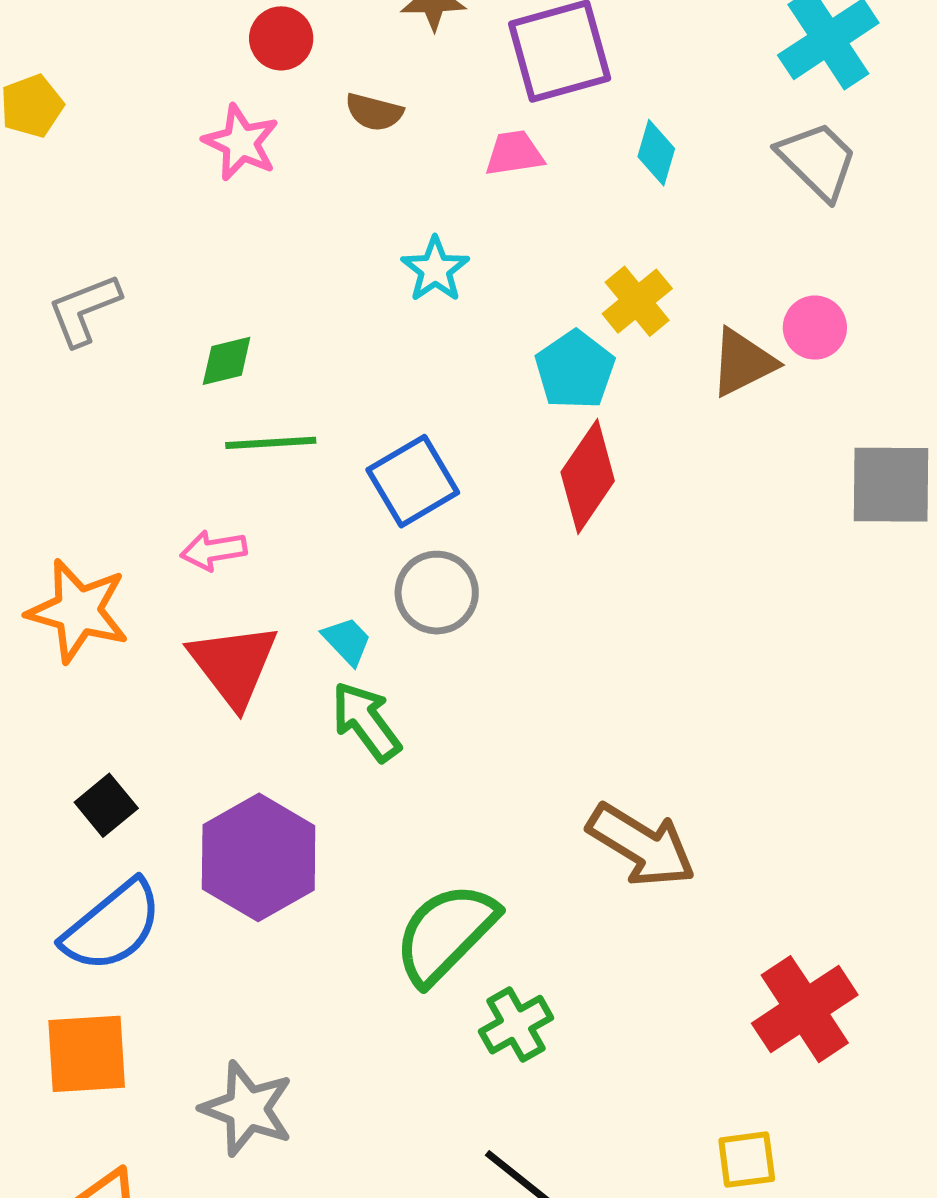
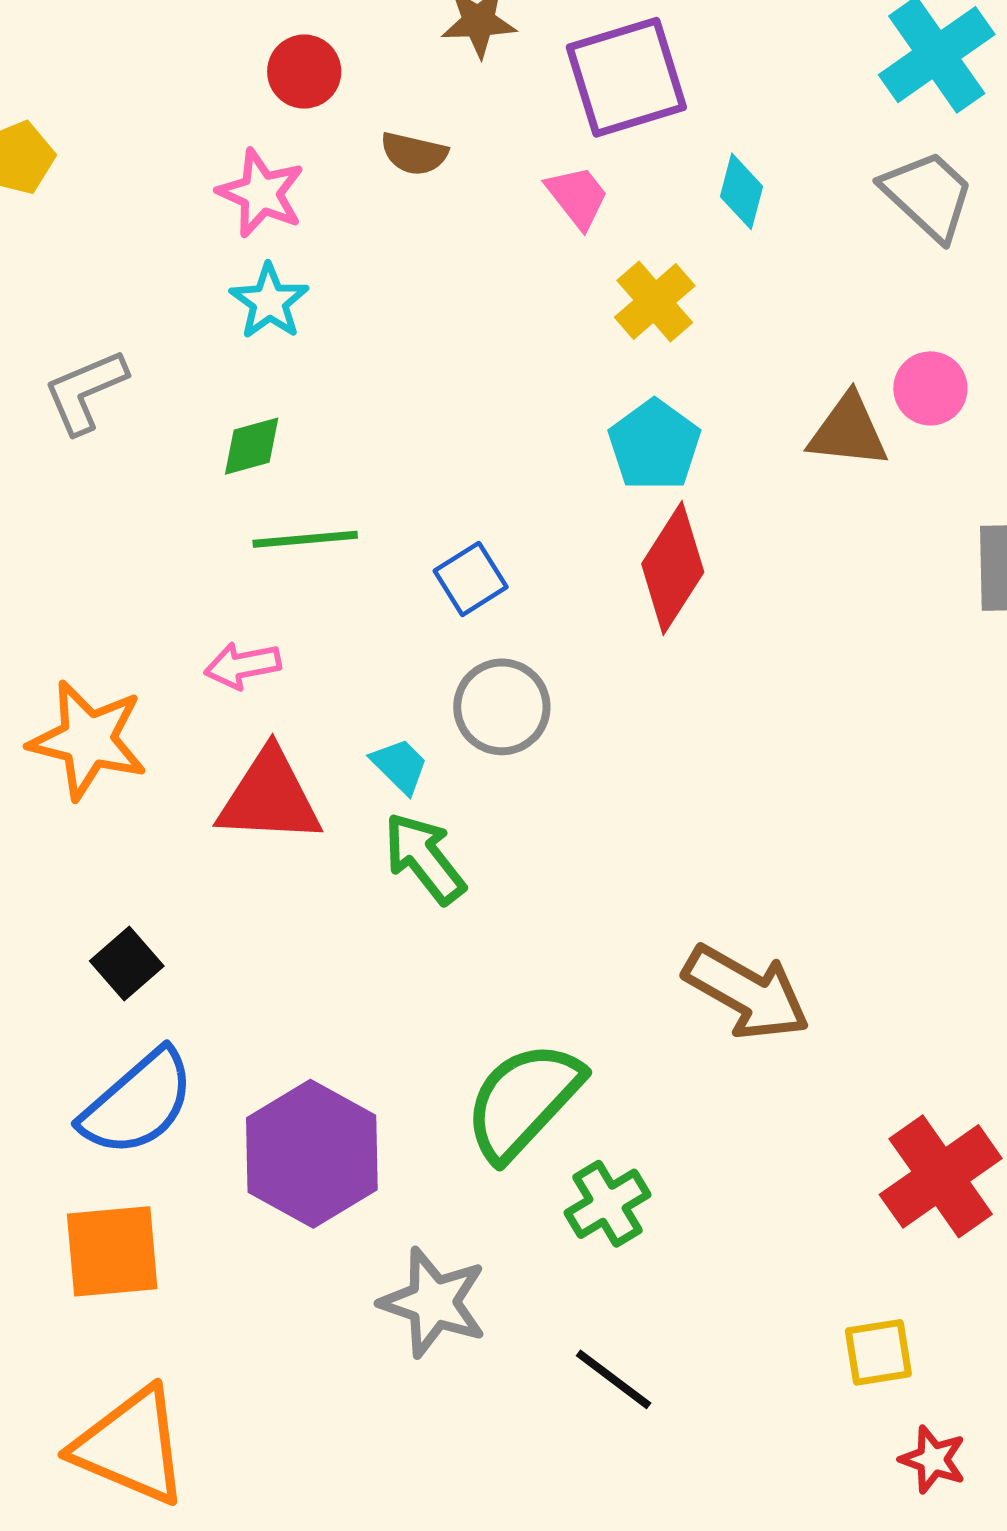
pink trapezoid: (514, 153) -> (577, 197), turned 62
cyan star: (435, 269) -> (269, 302), moved
yellow cross: (637, 301) -> (655, 301), moved
brown triangle: (743, 362) -> (848, 431), turned 34
blue square: (413, 481) -> (471, 579), size x0.7
red triangle: (234, 665) -> (269, 797), turned -48
purple hexagon: (259, 857) -> (312, 1154), moved
gray star: (247, 1109) -> (433, 1302), moved

